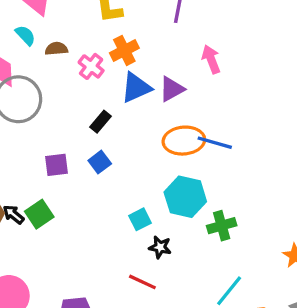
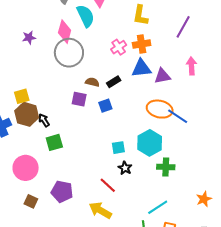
cyan semicircle: (25, 35) -> (86, 16), size x1.6
brown semicircle: (56, 49) -> (92, 82), moved
green square: (39, 214) -> (54, 142), moved

